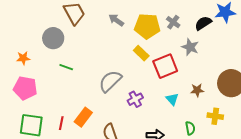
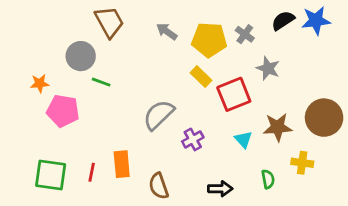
black semicircle: (203, 23) -> (283, 21), moved
green line: (66, 67) -> (101, 82), moved
pink pentagon: (25, 88) -> (63, 111), moved
brown star: (197, 90) -> (278, 127), size x1.5
orange rectangle: (83, 117) -> (122, 164), turned -42

